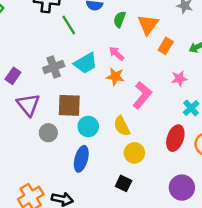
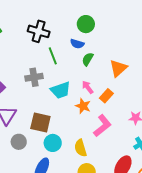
green semicircle: (120, 19) -> (88, 59), moved
orange rectangle: (166, 46) -> (106, 96), moved
gray cross: (54, 67) -> (34, 77), moved

